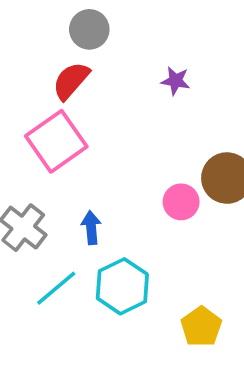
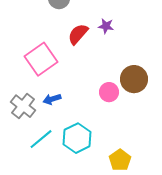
red semicircle: (71, 81) -> (78, 34), moved
blue arrow: (91, 228) -> (52, 99), moved, turned -102

